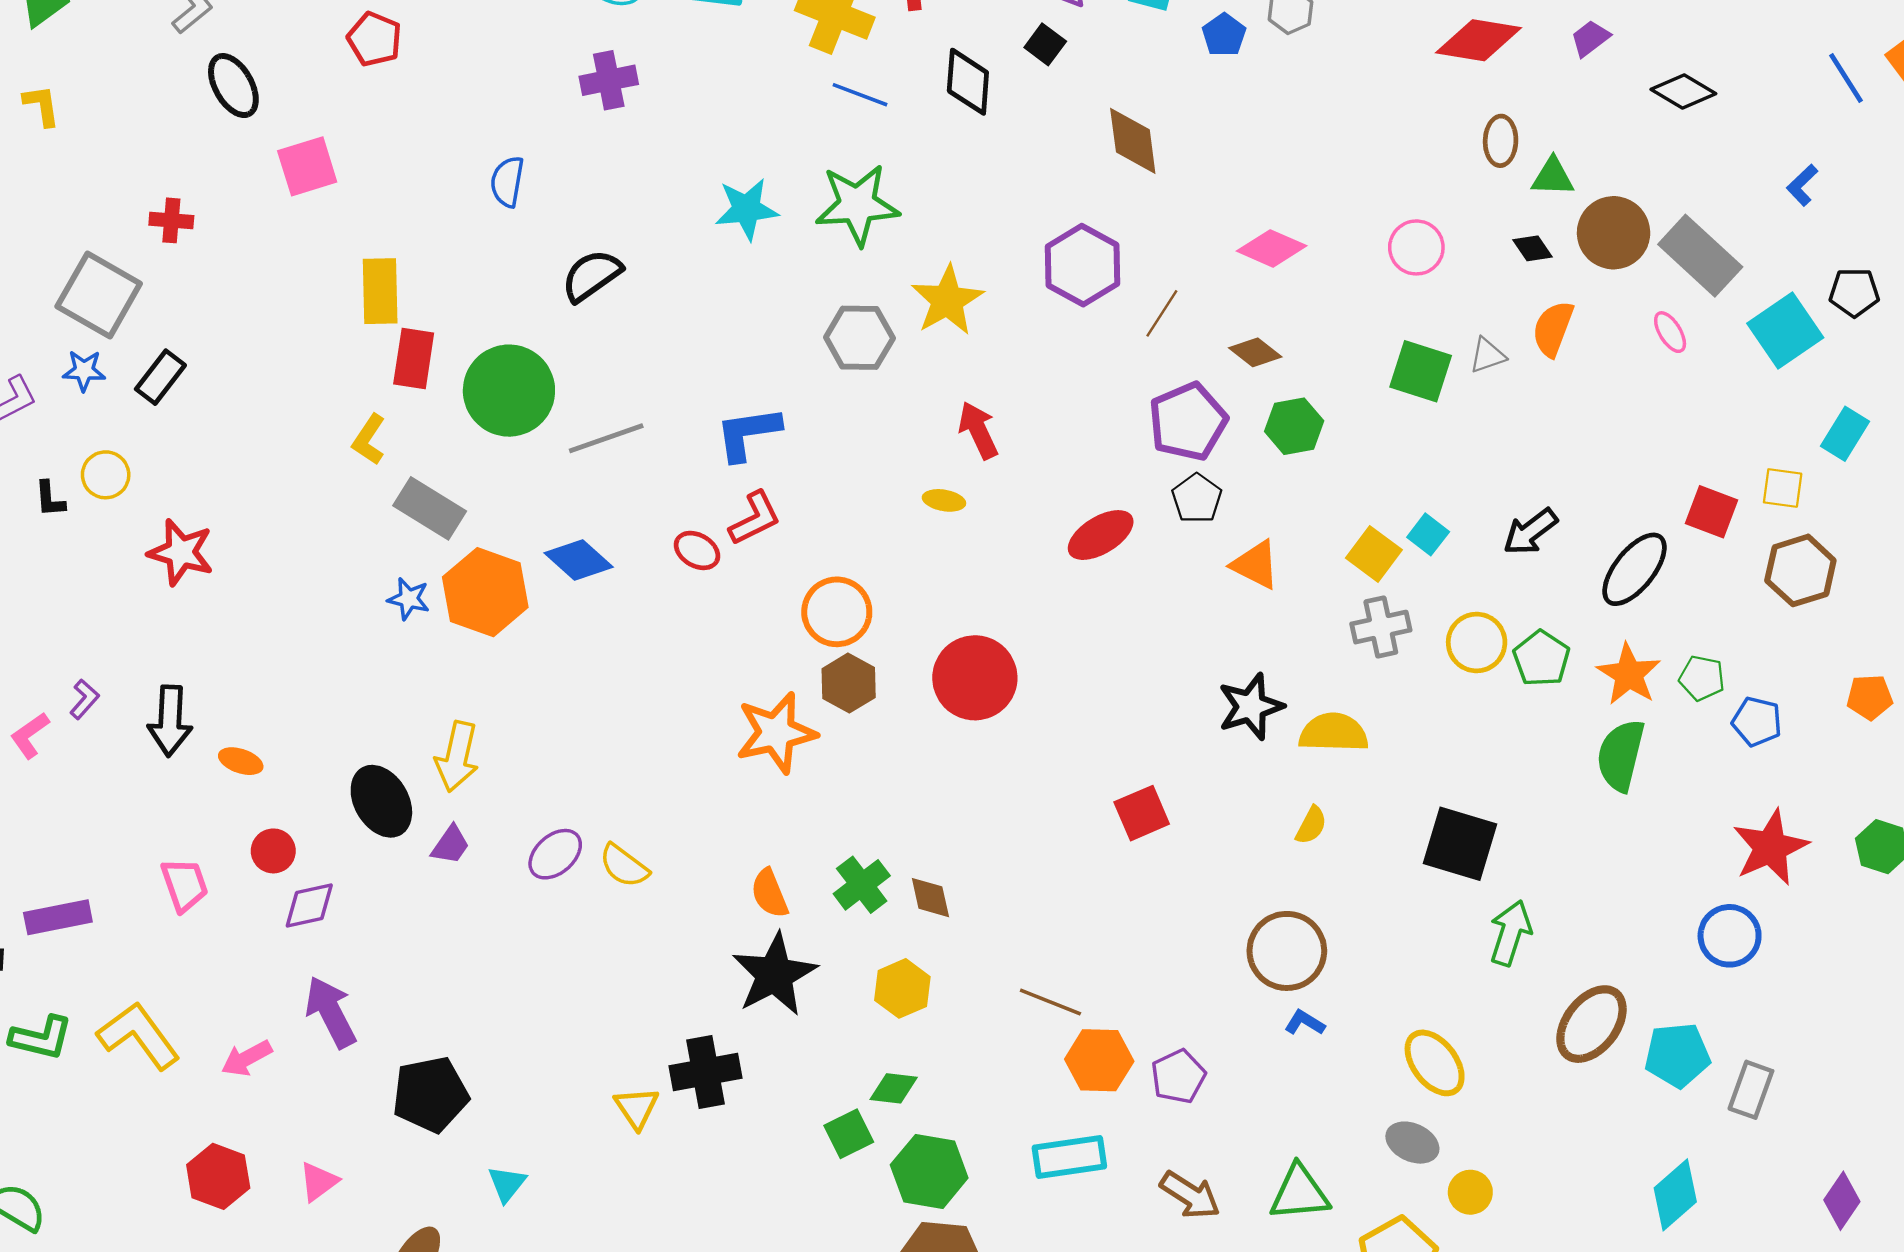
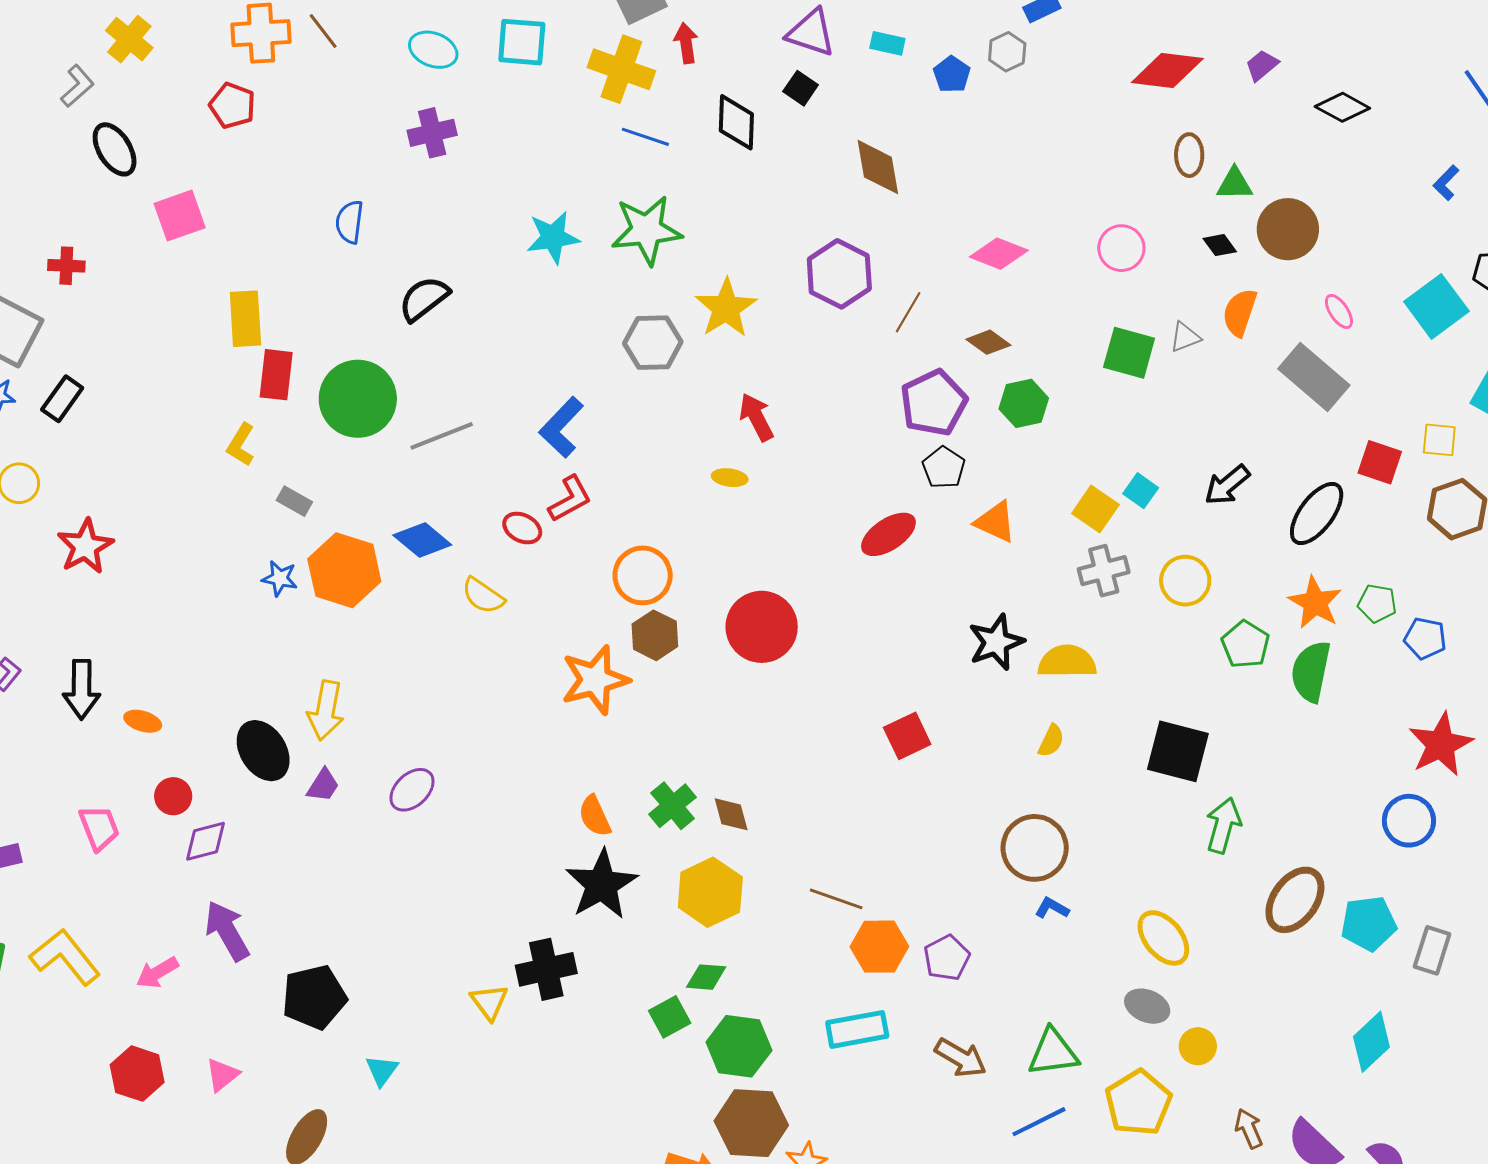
gray rectangle: (1700, 256) -> (1314, 377), moved
blue L-shape: (748, 433) -> (561, 427), turned -36
gray rectangle: (430, 508) -> (294, 501), size x0.6
red ellipse: (1101, 535) -> (888, 534), moved
red star: (181, 552) -> (85, 546), turned 30
green pentagon: (1541, 658) -> (1245, 644), moved
yellow semicircle: (624, 866) -> (483, 596), moved
yellow hexagon: (902, 988) -> (710, 892), size x1.4

